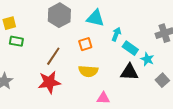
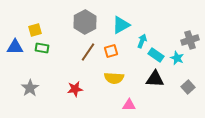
cyan triangle: (95, 18) -> (121, 25), turned -42
brown line: (53, 56) -> (88, 52), moved
cyan star: (147, 59) -> (177, 58), moved
red star: (49, 82) -> (75, 89), size x0.7

